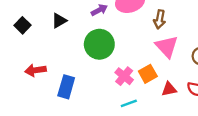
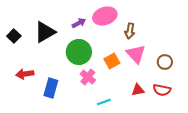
black triangle: (59, 21) -> (45, 32), size x1.6
orange square: (148, 74) -> (112, 61), moved
pink cross: (124, 76) -> (88, 77), moved

